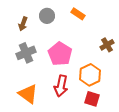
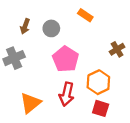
gray circle: (47, 16) -> (51, 28), moved
gray cross: (26, 53) -> (14, 58), moved
orange triangle: (28, 94) -> (30, 103), turned 45

